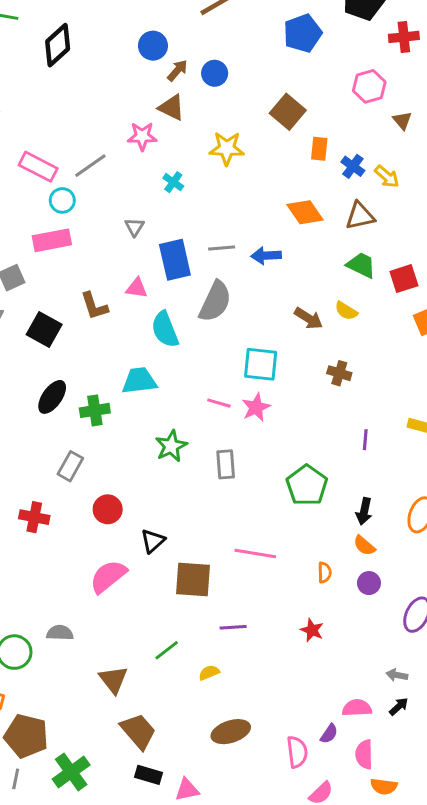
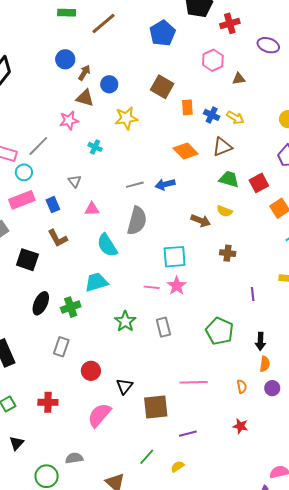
blue circle: (215, 73) -> (109, 84), moved
brown triangle: (402, 120) -> (239, 79), turned -48
blue rectangle: (175, 260) -> (53, 205), moved, size x0.6
pink triangle: (137, 288) -> (92, 209), moved
red cross: (34, 517) -> (48, 402), moved
orange semicircle: (364, 546) -> (265, 364), turned -112

